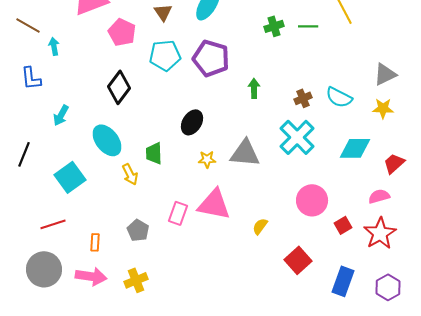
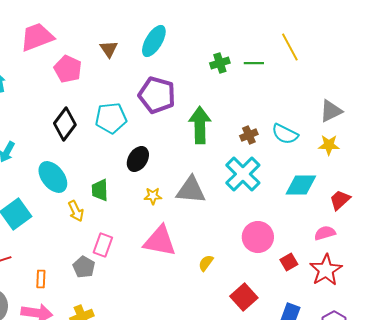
cyan pentagon: (165, 55) -> (111, 118), moved
green arrow: (254, 88) -> (200, 125), size x1.8
pink rectangle: (178, 213) -> (103, 245), moved

